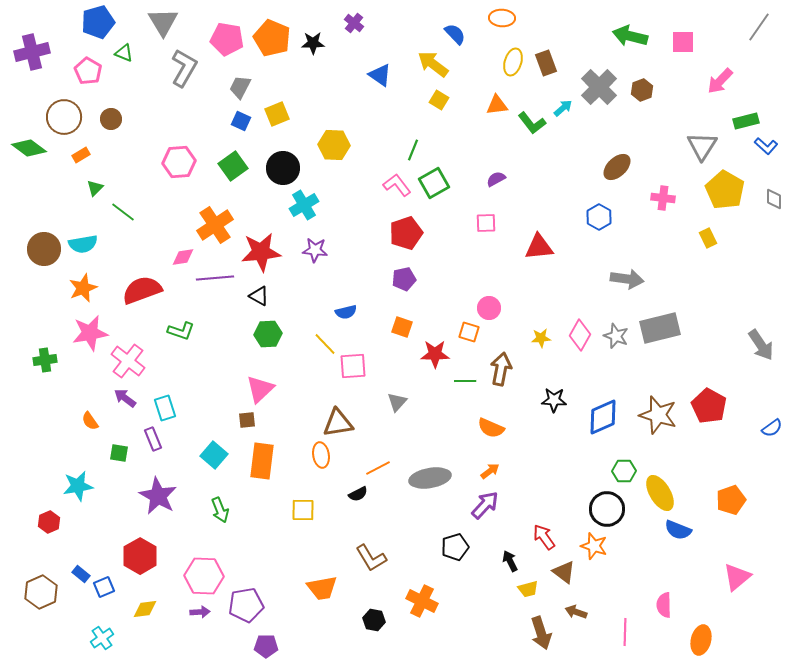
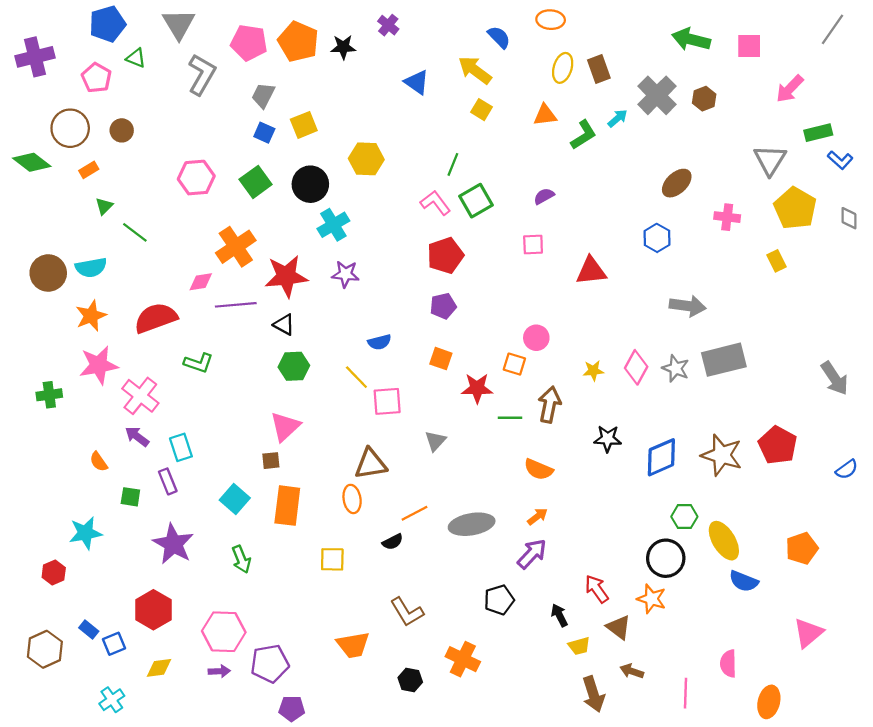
green L-shape: (532, 123) -> (583, 135), turned -84

